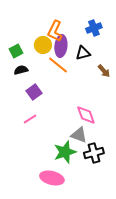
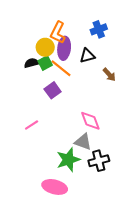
green square: (16, 51) -> (45, 63), moved
black semicircle: (21, 70) -> (32, 63), moved
purple square: (34, 92) -> (53, 90), moved

